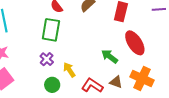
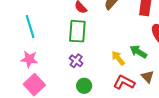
yellow arrow: (69, 70) -> (118, 58), moved
brown triangle: (116, 82) -> (147, 77), turned 32

